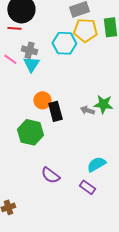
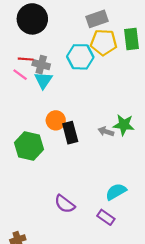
red line: (14, 28) -> (26, 59), moved
green hexagon: (30, 132) -> (29, 146), moved

